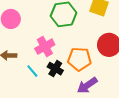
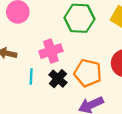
cyan line: (32, 71) -> (31, 76), turned 32

